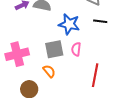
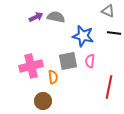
orange semicircle: (49, 71) -> (53, 77), moved, turned 32

